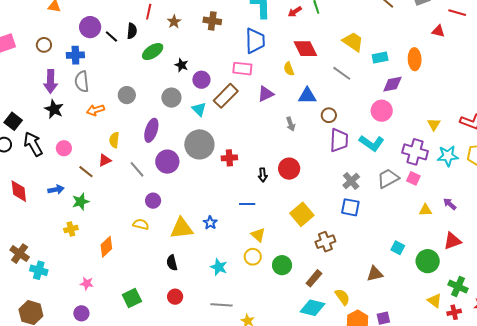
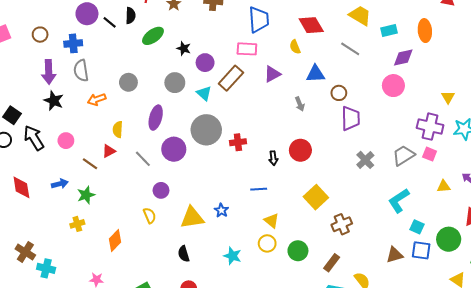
cyan L-shape: (372, 143) -> (399, 201), moved, turned 115
blue square: (350, 207) -> (421, 250), moved
yellow semicircle: (141, 224) -> (150, 216), turned 56

